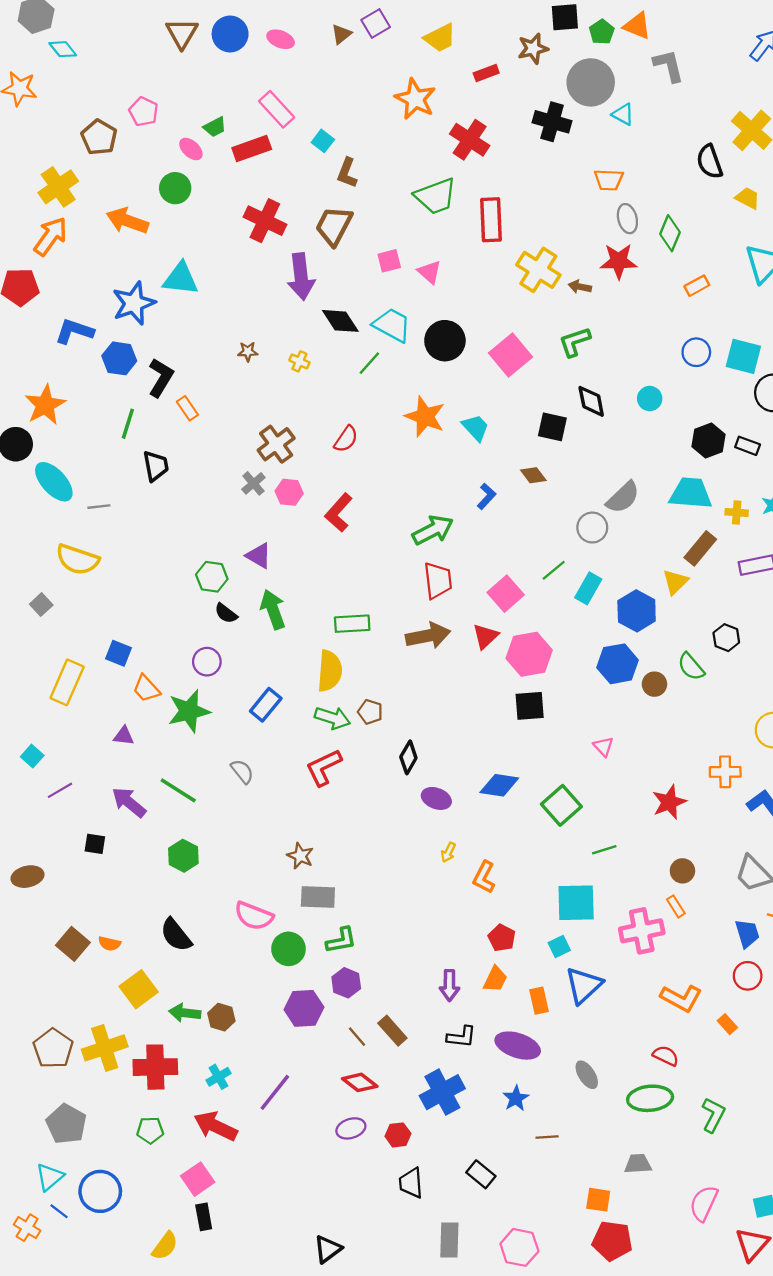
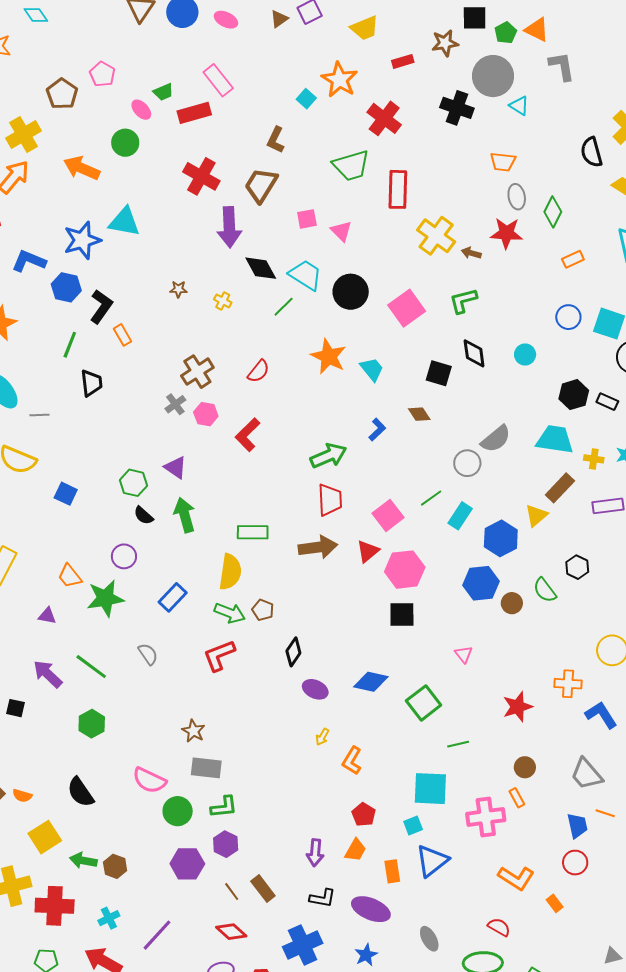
cyan square: (323, 141) -> (306, 99), moved
blue square: (118, 653) -> (66, 494), moved

